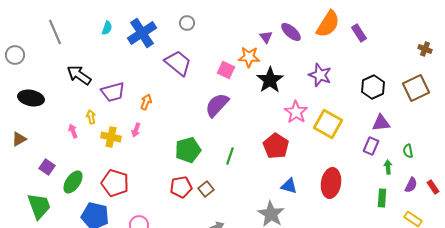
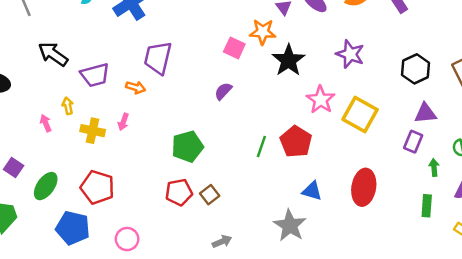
purple trapezoid: (178, 63) -> (158, 58), moved, turned -116
orange arrow: (146, 102) -> (136, 87), turned 84
purple semicircle: (217, 105) -> (223, 91), size x0.6
green line: (230, 156) -> (261, 147), moved

